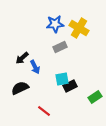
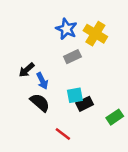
blue star: (55, 24) -> (66, 29), turned 30
black semicircle: (20, 88) -> (40, 103), moved, turned 66
red line: (44, 111) -> (63, 134), moved

